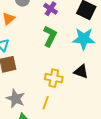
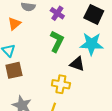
black triangle: (81, 72) -> (77, 64), moved

